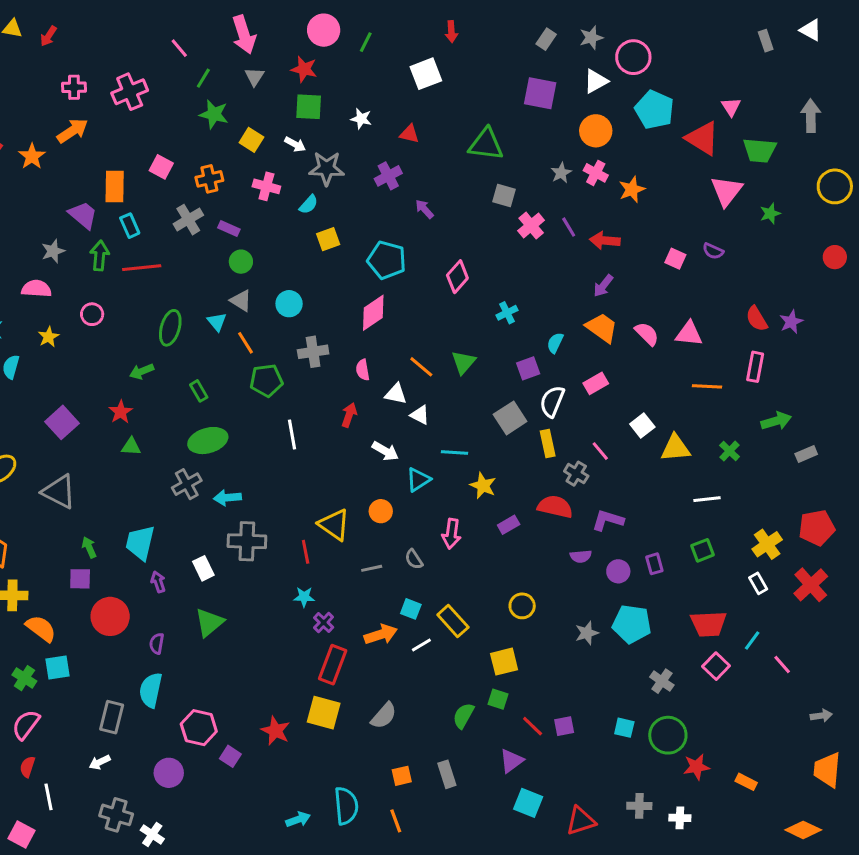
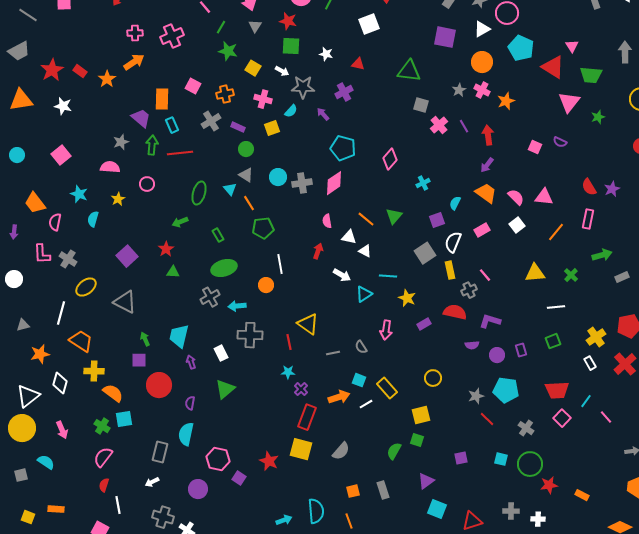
purple arrow: (424, 209) -> (323, 114), moved
yellow square: (328, 239) -> (272, 128), moved
red arrow: (605, 241) -> (488, 135), turned 78
gray cross: (313, 352) -> (302, 183), moved
orange line: (707, 386) -> (556, 232), turned -54
white square: (642, 425) -> (517, 225), moved
gray cross: (576, 474) -> (469, 290), turned 35
orange circle: (381, 511) -> (266, 285), moved
red line: (533, 726) -> (487, 419), moved

